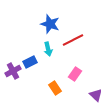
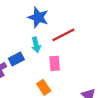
pink rectangle: (75, 74) -> (55, 63), moved, turned -40

